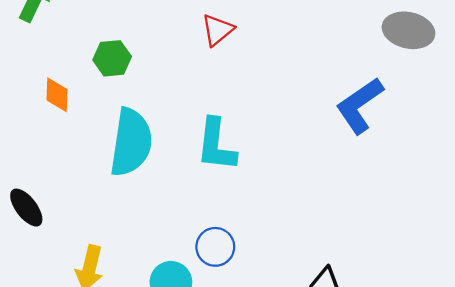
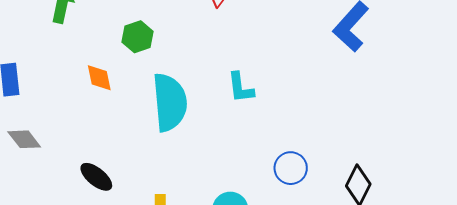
cyan L-shape: (216, 145) -> (240, 88), size x0.7
blue circle: (215, 247) -> (291, 168), moved

